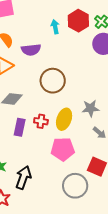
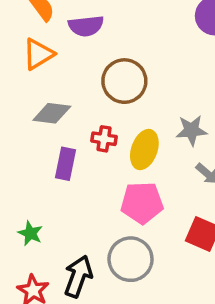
red cross: (41, 121) -> (104, 139), moved
black arrow: (23, 177) -> (78, 276), moved
gray circle: (75, 186) -> (131, 259), moved

